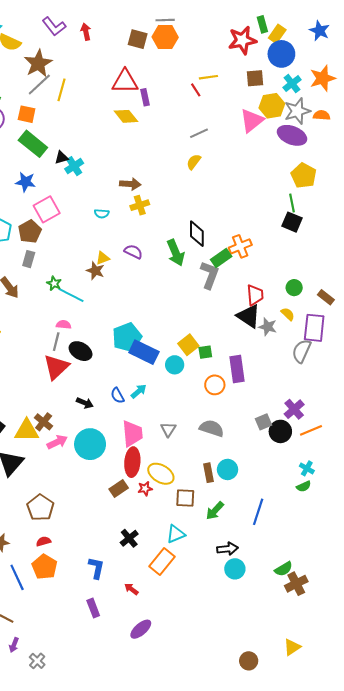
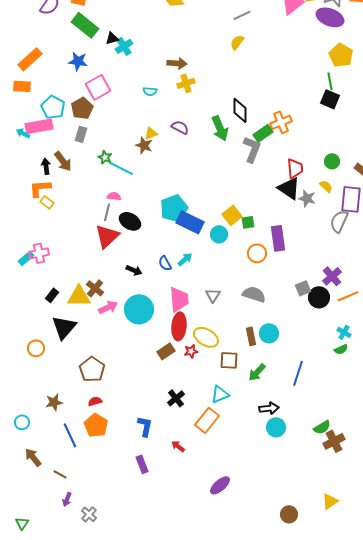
purple ellipse: (141, 629) -> (220, 485), moved

